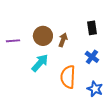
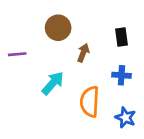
brown circle: (43, 36) -> (58, 28), moved
blue cross: (92, 57) -> (121, 75), turned -32

